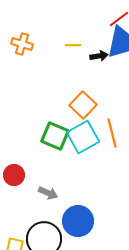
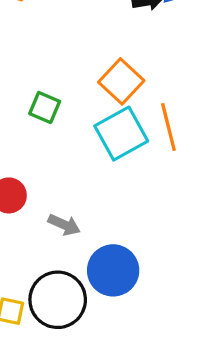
green square: (55, 136) -> (45, 107), moved, size x0.7

